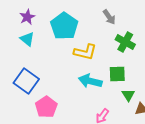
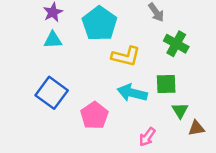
cyan triangle: (27, 39) -> (53, 40), turned -42
pink pentagon: (46, 107) -> (94, 115), moved

